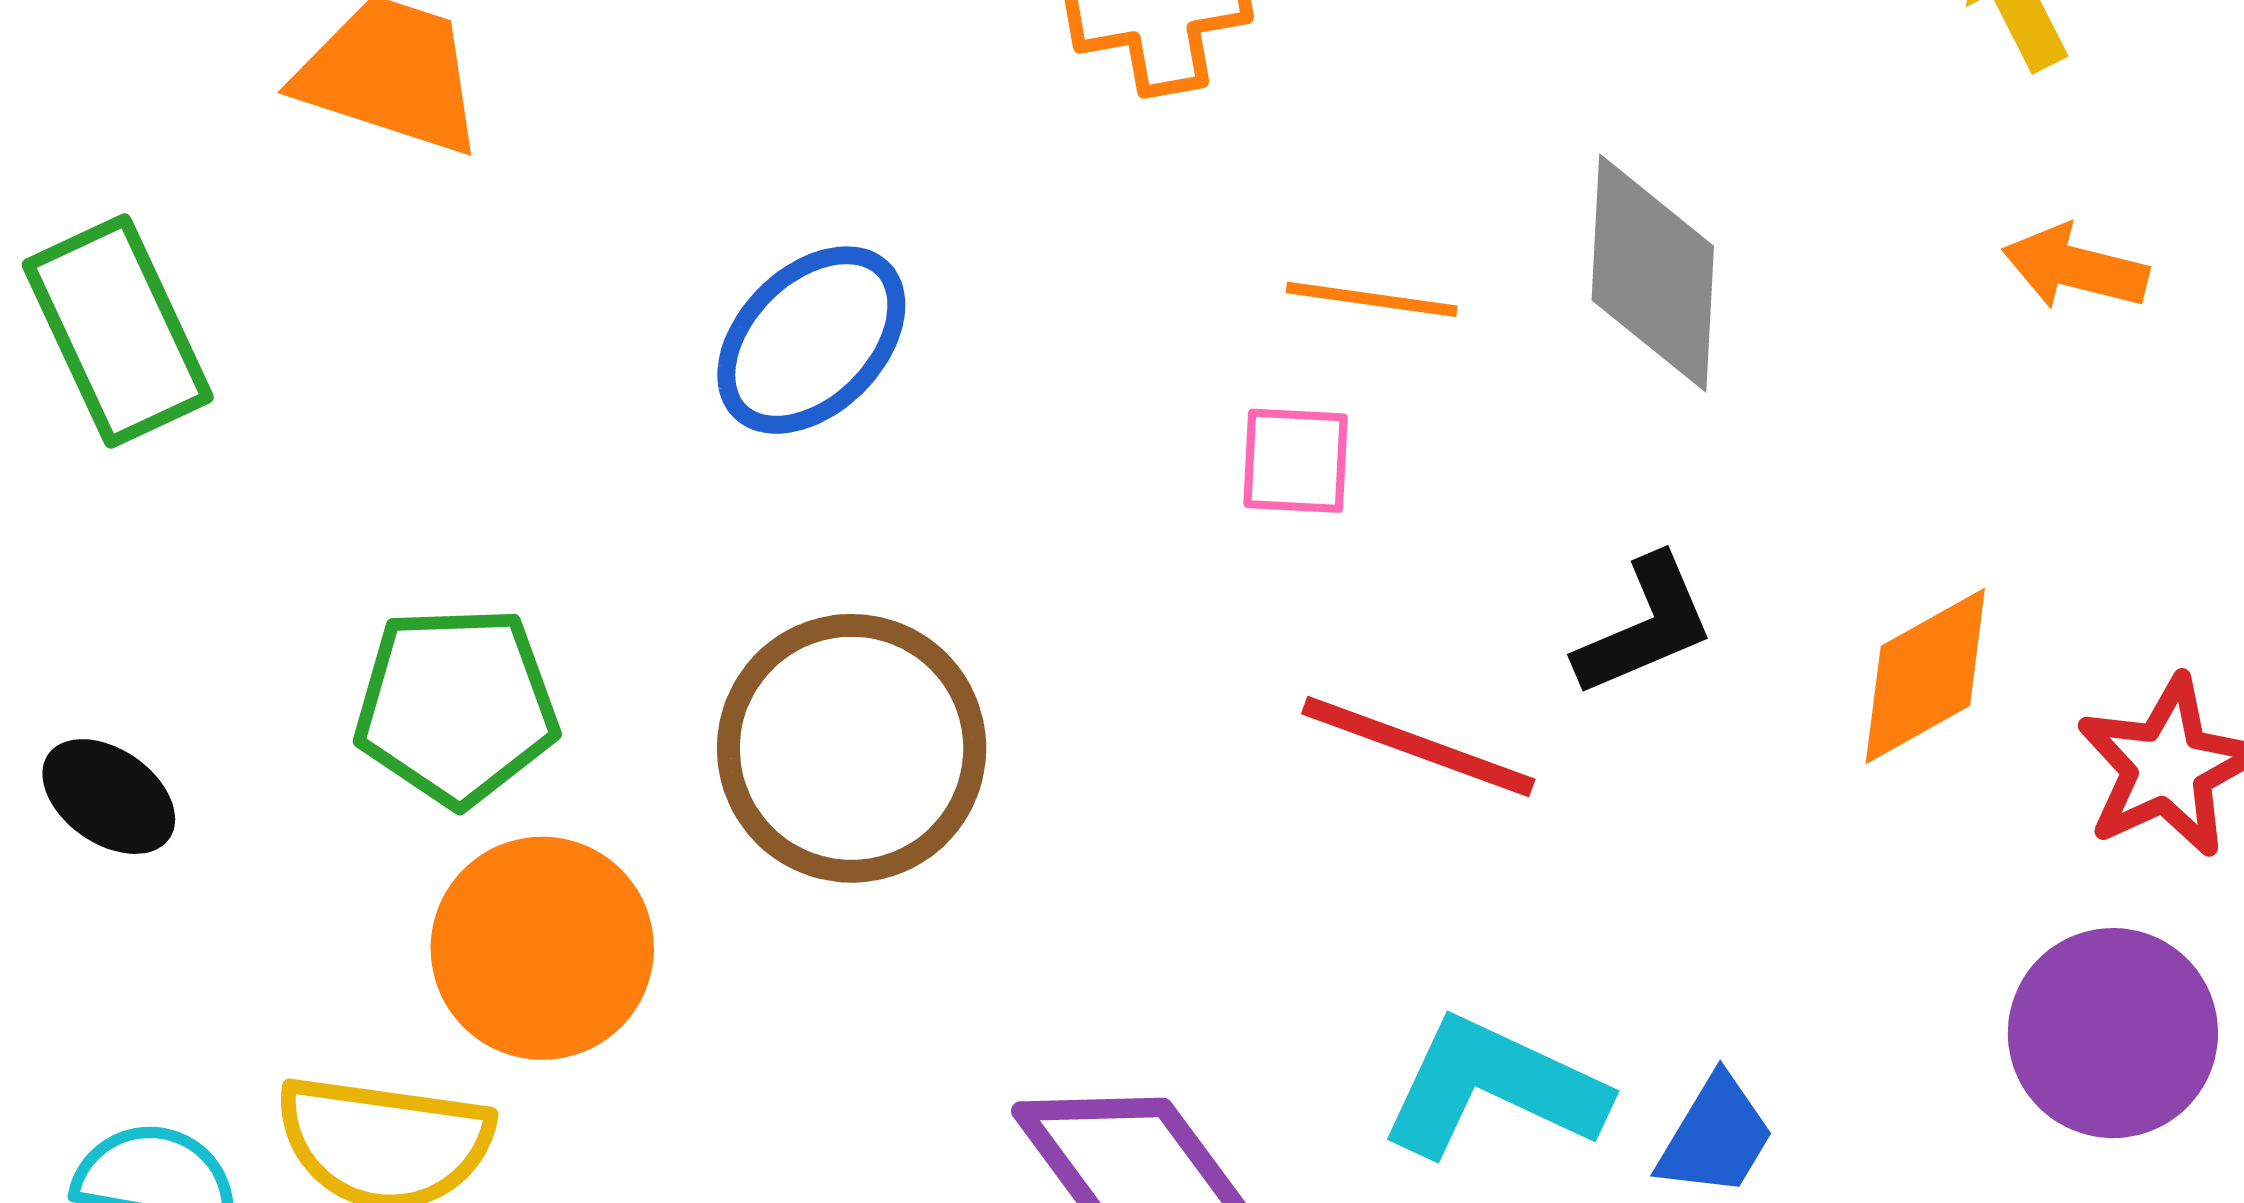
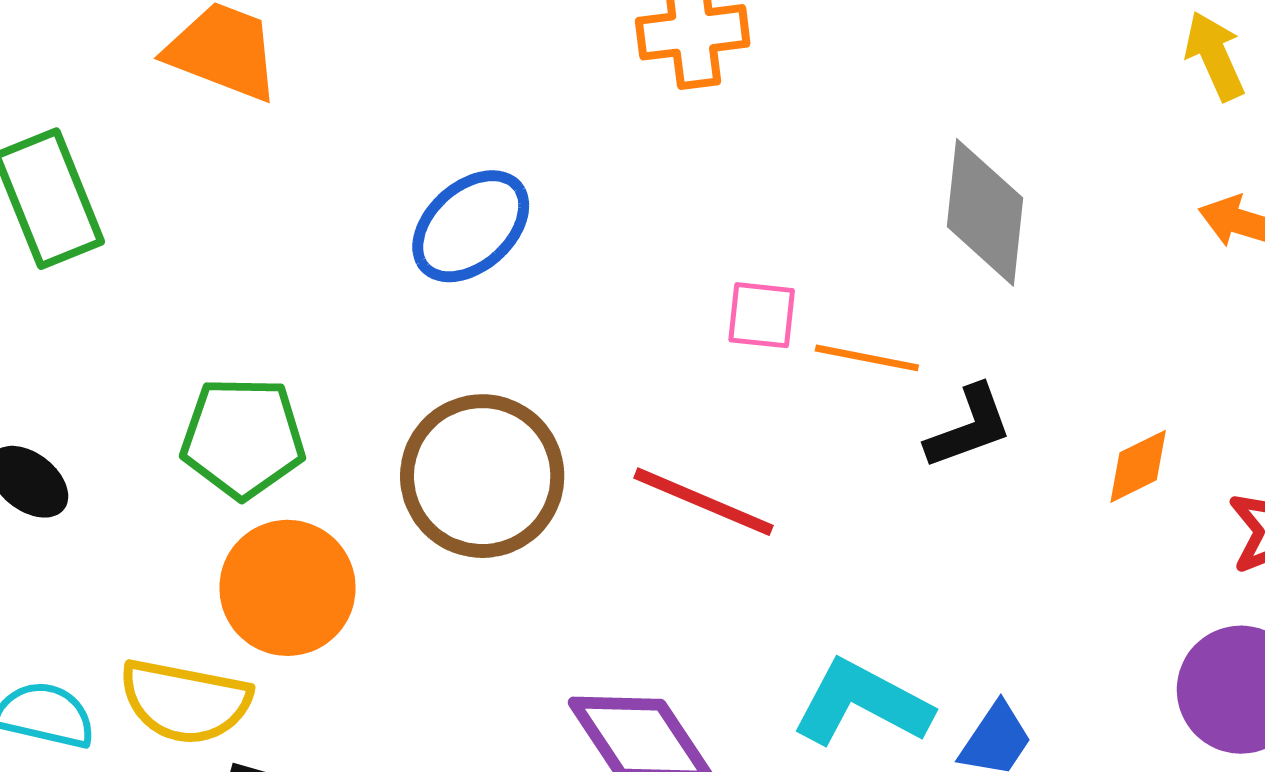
orange line: (1372, 299) -> (867, 358), moved
orange diamond: (1925, 676) -> (1138, 466), size x0.7
red line: (1418, 746) -> (704, 502), moved

